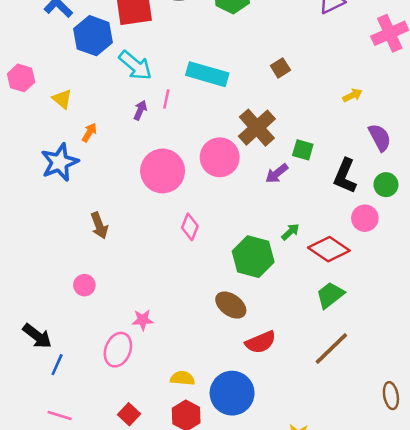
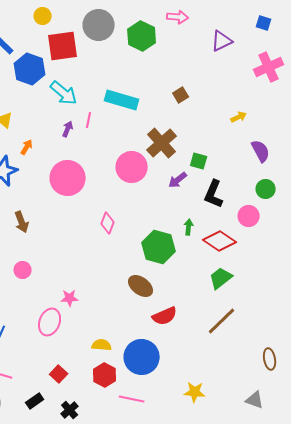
pink circle: (163, 171) -> (68, 178), moved
black L-shape: (345, 176) -> (214, 194), moved
brown arrow: (99, 226) -> (22, 222), moved
green arrow: (290, 232) -> (189, 227), turned -42

